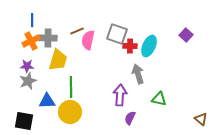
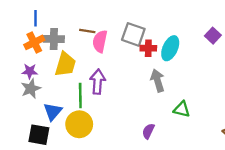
brown line: (77, 31) -> (87, 31), turned 32
purple arrow: (120, 95) -> (98, 82), moved
blue triangle: (47, 101) -> (53, 112), turned -48
black square: (24, 121) -> (39, 135), moved

